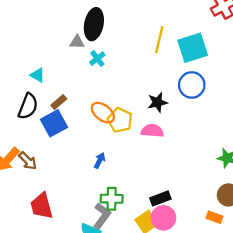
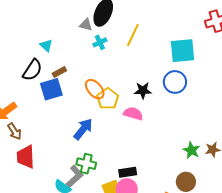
yellow line: (159, 40) -> (133, 35), moved
blue arrow: (100, 160) -> (83, 129), size x1.6
brown arrow: (28, 161) -> (14, 131), moved

